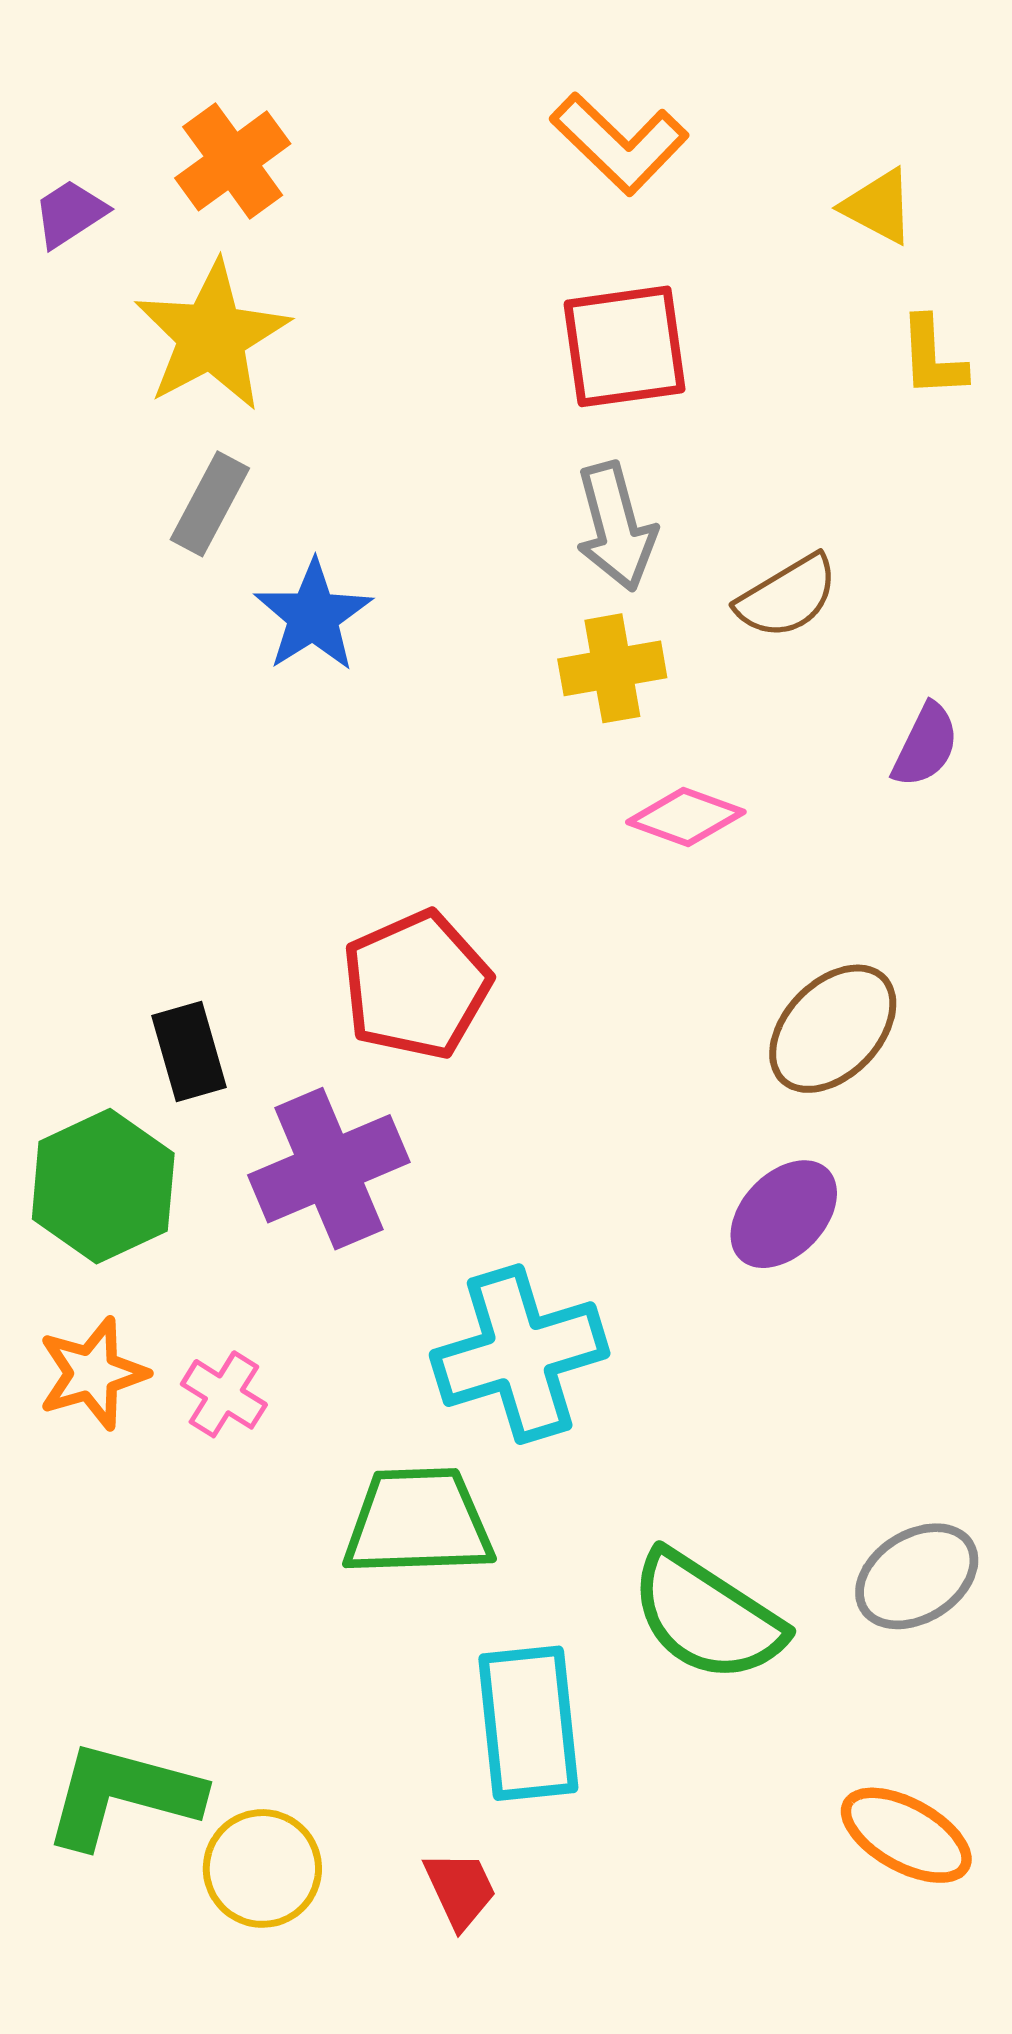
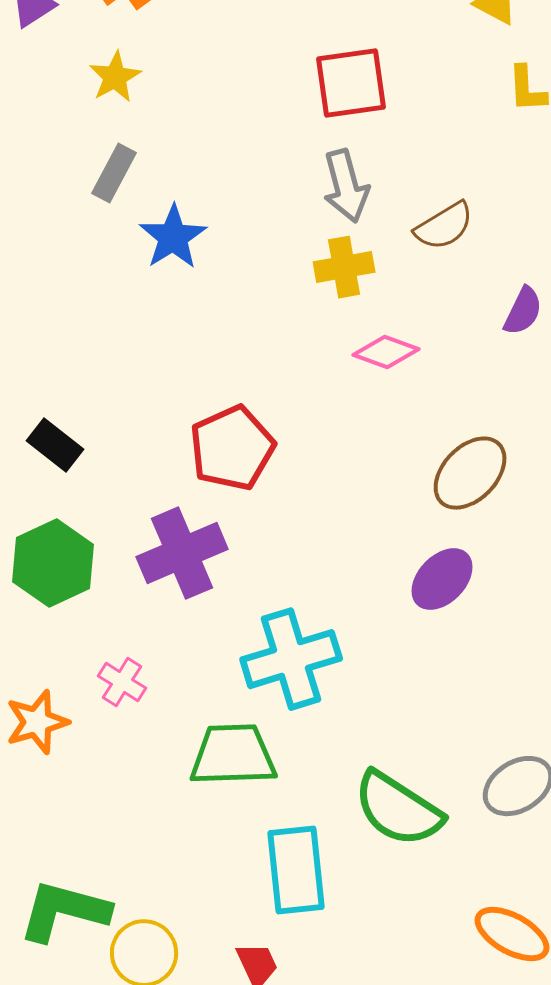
yellow star: (212, 336) -> (115, 77), size x0.6
black rectangle: (189, 1051) -> (55, 445), moved, turned -36
orange star: (93, 1373) -> (37, 722), moved

